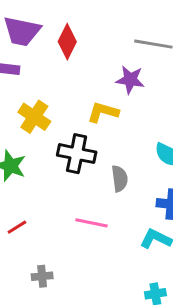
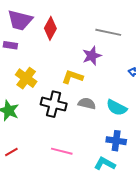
purple star: (130, 80) -> (92, 56), turned -30
gray semicircle: (120, 179) -> (87, 103), moved, turned -72

